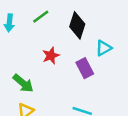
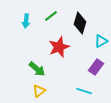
red star: (51, 56) -> (59, 47), size x1.5
purple rectangle: (85, 68) -> (96, 67), moved, turned 63

